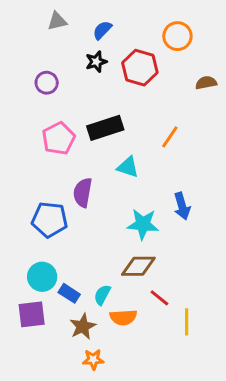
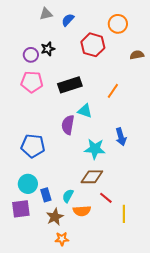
gray triangle: (57, 21) -> (46, 14), moved
black star: (96, 62) -> (48, 49), moved
pink pentagon: (59, 138) -> (32, 82), moved, turned 30
purple semicircle: (83, 193) -> (68, 125), moved
blue rectangle: (69, 293) -> (46, 195), turned 40

